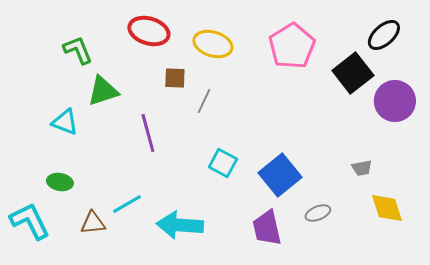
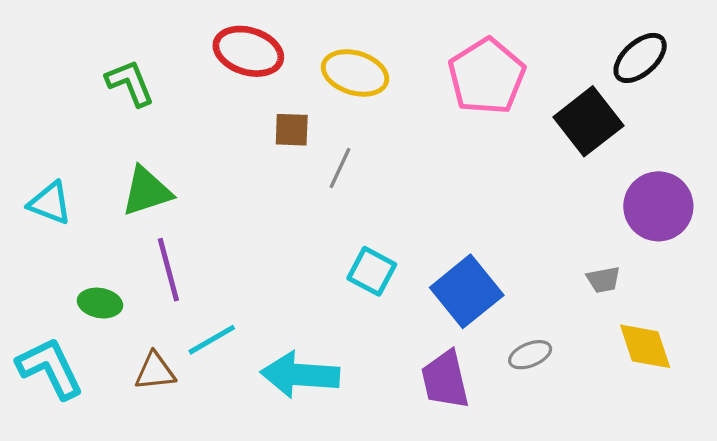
green triangle: (103, 91) -> (147, 191), moved
purple circle: (395, 101) -> (658, 206), moved
cyan triangle: (65, 122) -> (50, 203), moved
purple line: (148, 133) -> (168, 270), moved

